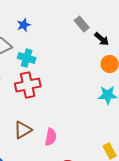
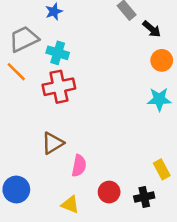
pink semicircle: (51, 137) -> (79, 166), moved

